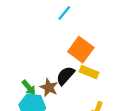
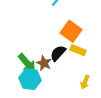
green arrow: (29, 87) -> (27, 63), size x1.5

